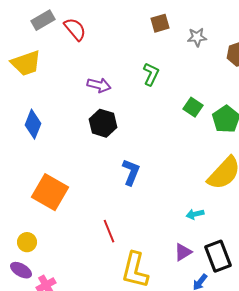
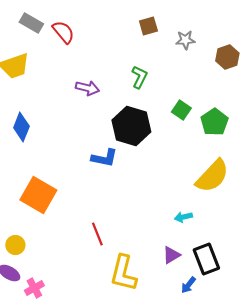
gray rectangle: (43, 20) -> (31, 23), turned 60
black hexagon: (103, 123) -> (131, 126), moved, size x1.4
blue L-shape: (131, 172) -> (104, 158), moved, turned 80

